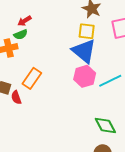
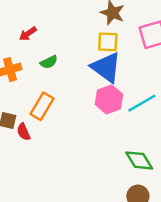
green semicircle: (21, 34) -> (49, 62), moved

